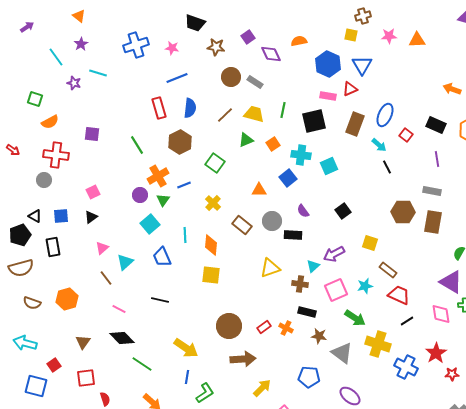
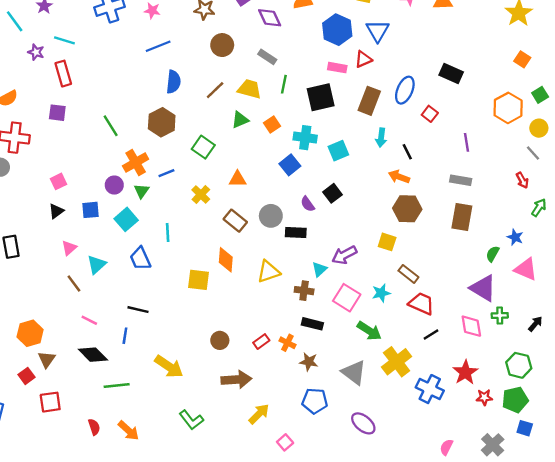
gray rectangle: (255, 82) -> (267, 57), moved
orange arrow: (452, 89) -> (399, 177), moved
red rectangle: (159, 108) -> (63, 74), moved
black rectangle: (436, 125) -> (451, 74), moved
cyan arrow: (379, 145) -> (381, 138), moved, turned 56
orange triangle: (259, 190) -> (238, 179), moved
black square: (343, 211) -> (332, 193), moved
brown hexagon: (403, 212) -> (407, 209), moved
blue square: (61, 216) -> (91, 210), moved
orange diamond: (211, 245) -> (226, 260), moved
pink square: (336, 290) -> (347, 298), turned -35
orange hexagon: (67, 299) -> (30, 333), moved
brown circle: (229, 326) -> (220, 340), size x0.6
brown star: (319, 336) -> (309, 362), moved
yellow cross: (378, 344) -> (397, 362), turned 35
green line: (142, 364) -> (117, 385), turned -40
red square: (54, 365) -> (26, 376), moved
blue line: (187, 377) -> (125, 336), moved
green L-shape: (205, 393) -> (191, 420), turned 85
red semicircle: (105, 399) -> (94, 427), moved

